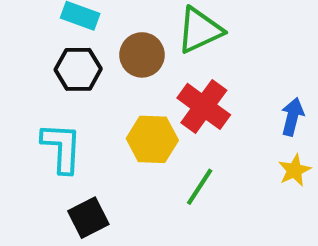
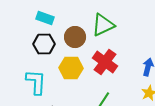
yellow hexagon: (152, 139) -> (71, 68), moved

